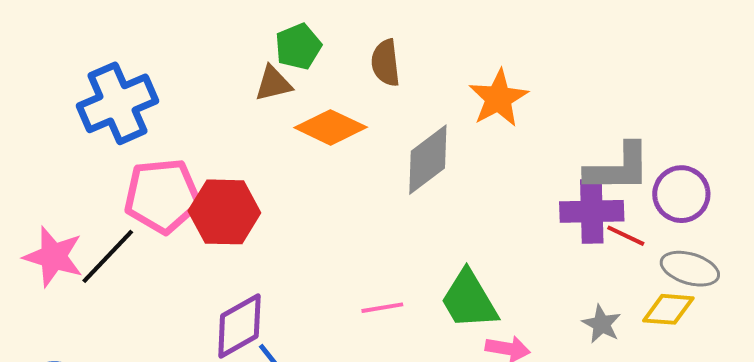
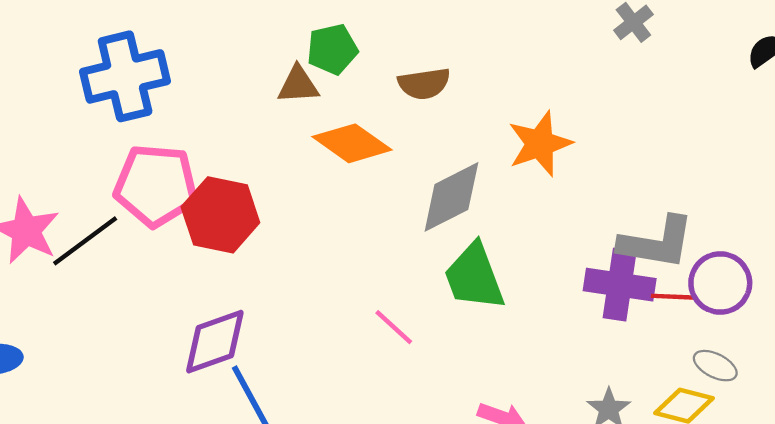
brown semicircle: (386, 63) -> (424, 84), turned -102
red line: (626, 236) -> (673, 297), moved, turned -33
gray ellipse: (690, 269) -> (715, 366), size x0.7
green trapezoid: (469, 300) -> (474, 277), moved
pink line: (382, 308) -> (394, 327), moved, turned 42

